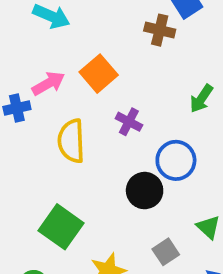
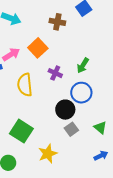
brown cross: (160, 30) -> (57, 22), moved
green arrow: (201, 99) -> (83, 65), moved
gray square: (166, 252) -> (71, 129), moved

